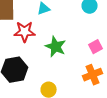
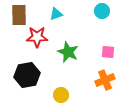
pink square: (96, 47) -> (108, 52), turned 32

